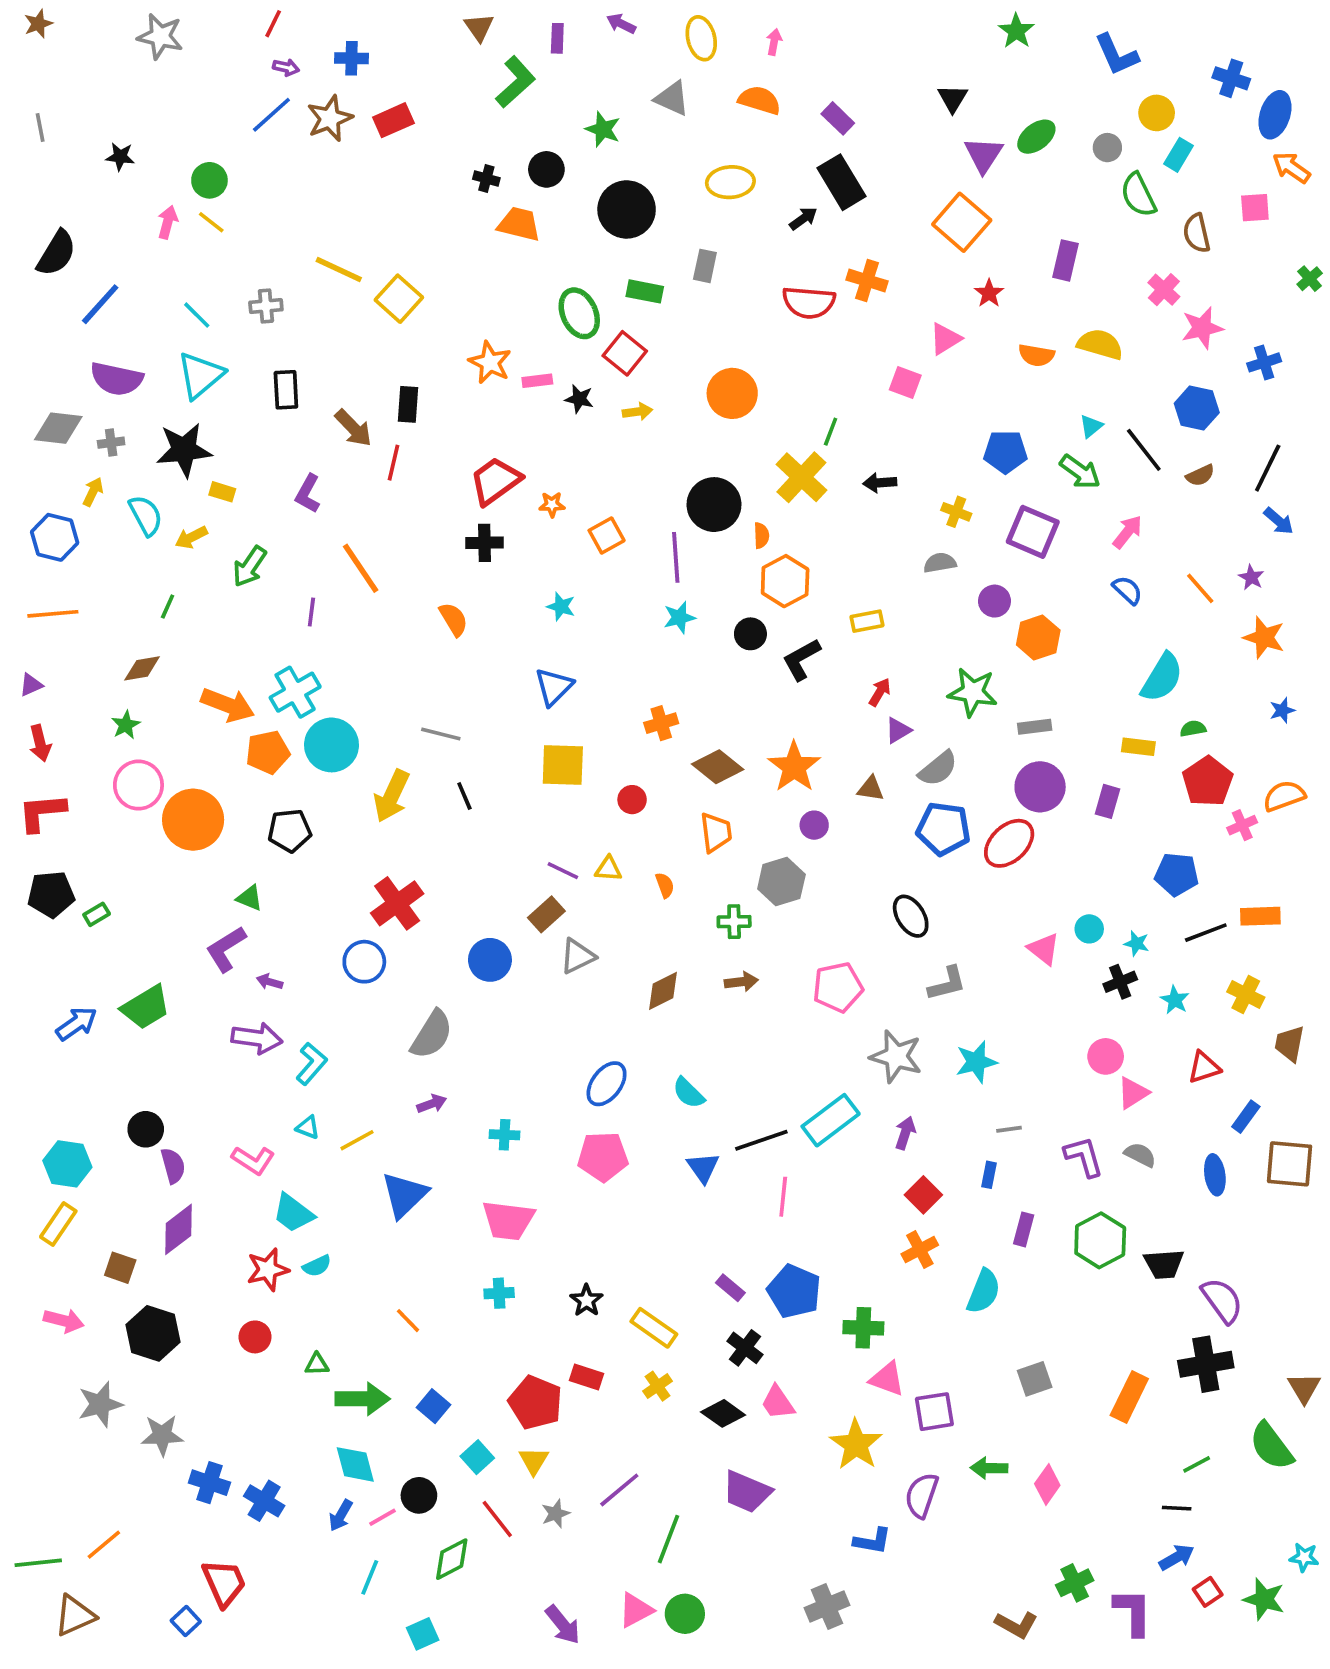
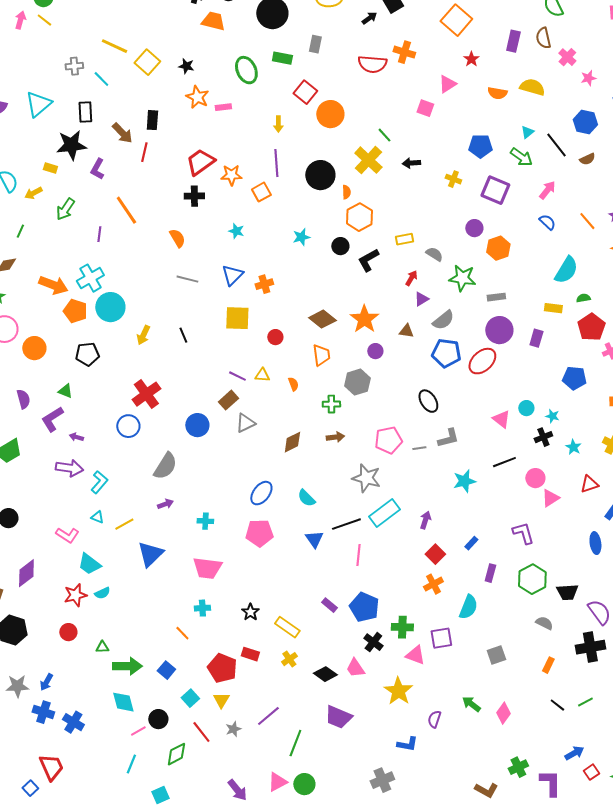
brown semicircle: (1197, 233) -> (543, 38), moved
cyan line: (197, 315) -> (101, 79), moved
pink star: (1202, 328) -> (588, 78), size x0.7
red square: (625, 353) -> (305, 92), moved
black star: (579, 399) -> (186, 66), moved
yellow arrow: (637, 412) -> (278, 124), turned 98
green line: (831, 432) -> (384, 135), turned -63
black star: (184, 450) -> (71, 145), moved
orange star: (552, 505) -> (231, 175), size x1.5
purple line: (676, 557) -> (276, 163), moved
gray semicircle: (940, 563) -> (434, 254), moved, turned 42
orange cross: (661, 723) -> (264, 284), moved
gray line: (441, 734) -> (187, 279), moved
orange pentagon: (268, 752) -> (75, 311), turned 30
yellow arrow: (392, 796) -> (143, 335), size x0.7
orange circle: (193, 820) -> (34, 348), size x0.7
black line: (1206, 933) -> (504, 462), moved
gray star: (896, 1056) -> (366, 478), moved
gray line: (1009, 1129) -> (419, 448), moved
gray semicircle: (1140, 1155) -> (544, 623), moved
purple semicircle: (173, 1166) -> (23, 399), moved
blue rectangle: (989, 1175) -> (471, 543), turned 32
orange line: (408, 1321) -> (182, 633), moved
black cross: (745, 1348) -> (373, 642), moved
orange rectangle: (1129, 1397) -> (548, 665), size x0.6
purple square: (934, 1412) -> (441, 638), moved
green arrow: (989, 1468) -> (471, 704), turned 36
purple semicircle: (922, 1495) -> (434, 719), size x0.7
black line: (1177, 1508) -> (557, 705), moved, turned 35
blue arrow: (341, 1515) -> (46, 682), moved

